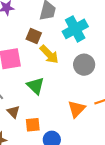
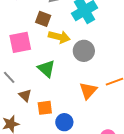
yellow arrow: (49, 54) -> (59, 37), turned -30
gray circle: (84, 65) -> (84, 51), moved

